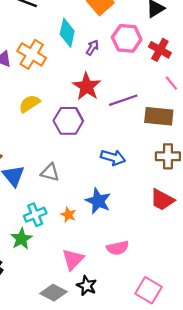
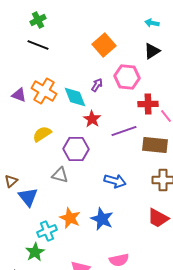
cyan diamond: (67, 33) -> (75, 97), moved, turned -35
red cross: (160, 50) -> (148, 104), moved, turned -30
red star: (87, 86) -> (92, 119), size x0.7
gray triangle: (50, 172) -> (60, 175), moved
orange star: (68, 215) -> (70, 218), moved, size x1.5

